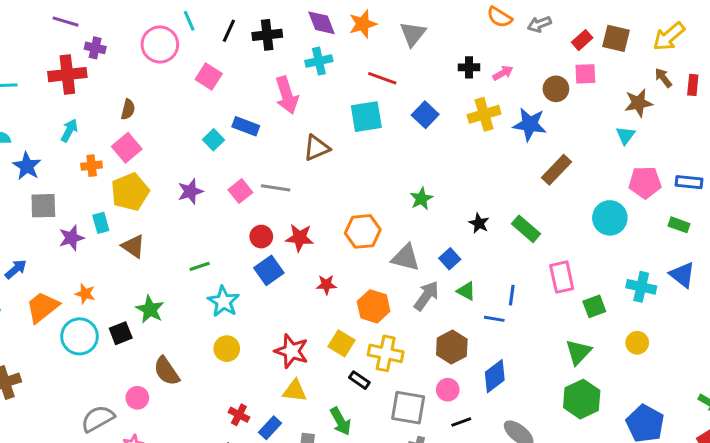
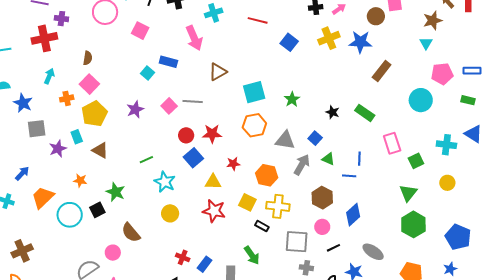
cyan square: (366, 117) -> (254, 92), moved
orange star: (85, 294) -> (80, 181), moved
yellow triangle: (295, 391) -> (213, 182), moved

